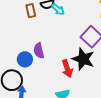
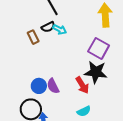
purple semicircle: (39, 51) -> (53, 86), moved

